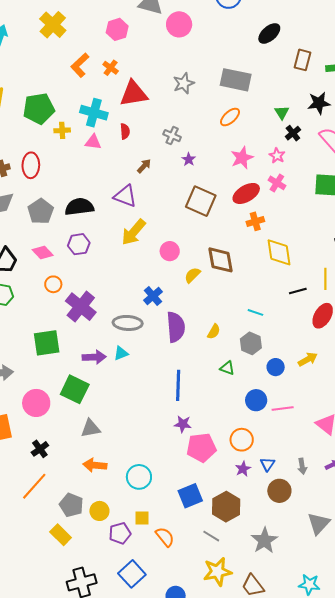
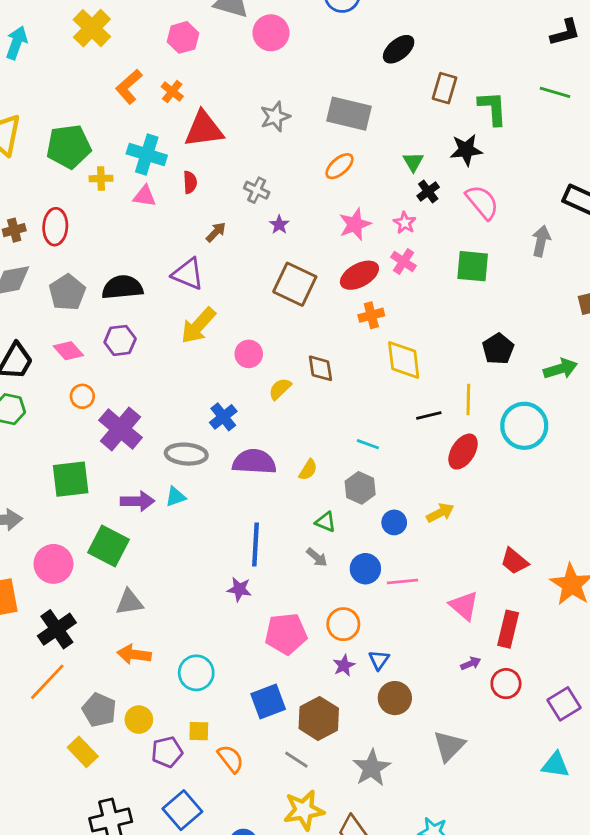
brown diamond: (220, 260) -> (320, 368), size x0.7
purple semicircle: (176, 327) -> (254, 462), turned -84
purple star: (183, 424) -> (239, 589), moved
black cross: (40, 449) -> (57, 629), size x1.5
gray arrow: (302, 466) -> (317, 557), moved, turned -42

